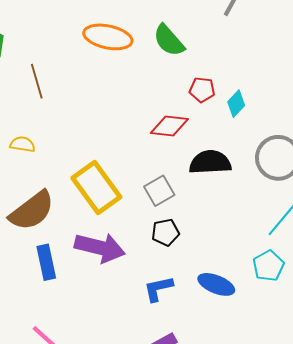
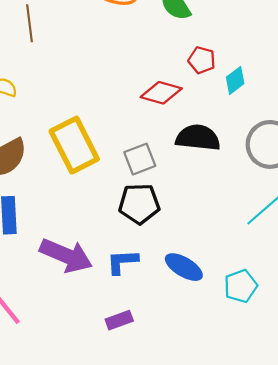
black pentagon: (165, 232) -> (139, 204), size x1.4
purple arrow: (100, 248) -> (66, 255), moved
cyan pentagon: (268, 266) -> (241, 286), moved

